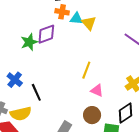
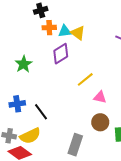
purple diamond: (46, 34) -> (61, 54), moved
yellow line: (86, 70) -> (85, 79), turned 42
blue cross: (15, 80) -> (17, 104), turned -35

